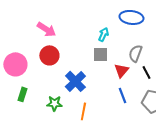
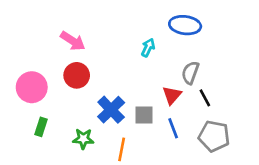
gray square: (100, 54) -> (144, 115), moved

